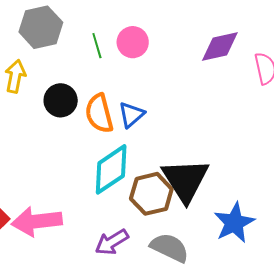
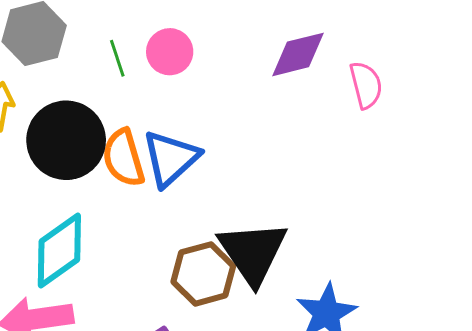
black circle: (61, 100) -> (66, 140), size x1.6
blue triangle: (131, 115) -> (171, 158), size x1.5
cyan diamond: (111, 169) -> (59, 250), moved

